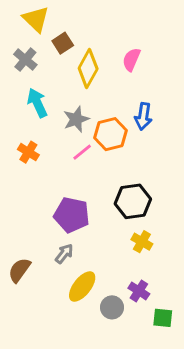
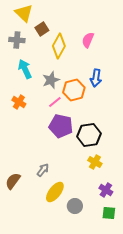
gray cross: (25, 60) -> (17, 40), turned -35
purple pentagon: (72, 215) -> (61, 126), moved
purple cross: (139, 291) -> (106, 190), moved

